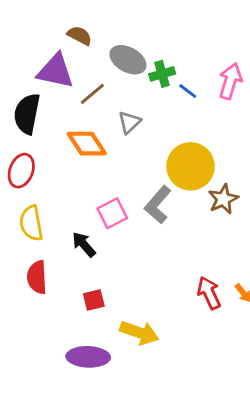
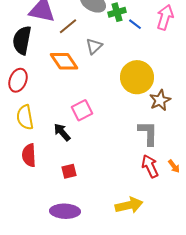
gray L-shape: (158, 205) -> (148, 133), moved, turned 140
yellow arrow: (139, 333) -> (129, 205), moved, turned -32

